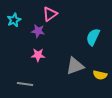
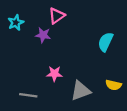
pink star: (38, 55) -> (54, 74), moved
gray triangle: (75, 66) -> (81, 91), moved

